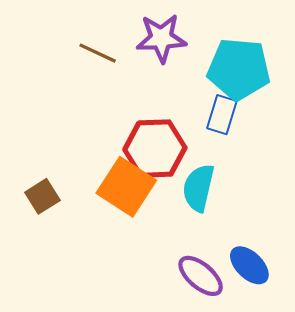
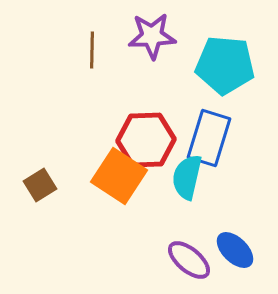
brown line: (98, 53) -> (92, 50), turned 66
blue rectangle: (222, 115) -> (209, 138), moved, size x1.5

